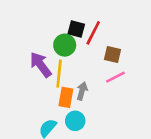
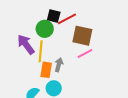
red line: (93, 33) -> (67, 19), turned 36
brown square: (113, 54) -> (82, 36), size x1.5

